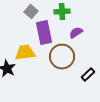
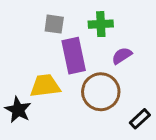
gray square: (31, 12) -> (54, 24), turned -32

